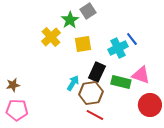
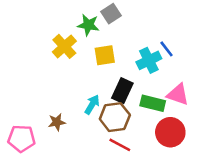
green star: (70, 20) -> (88, 25), turned -30
brown star: (13, 85) -> (57, 122), moved
red circle: (150, 105) -> (170, 132), moved

